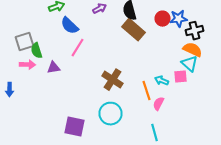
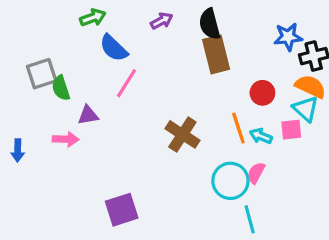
red circle: (162, 19) -> (262, 93), moved
brown rectangle: (134, 30) -> (216, 54), turned 35
pink arrow: (28, 65) -> (66, 139), moved
orange line: (146, 91) -> (238, 128), moved
cyan circle: (110, 114) -> (230, 181), moved
purple square: (74, 127) -> (122, 210), turned -30

